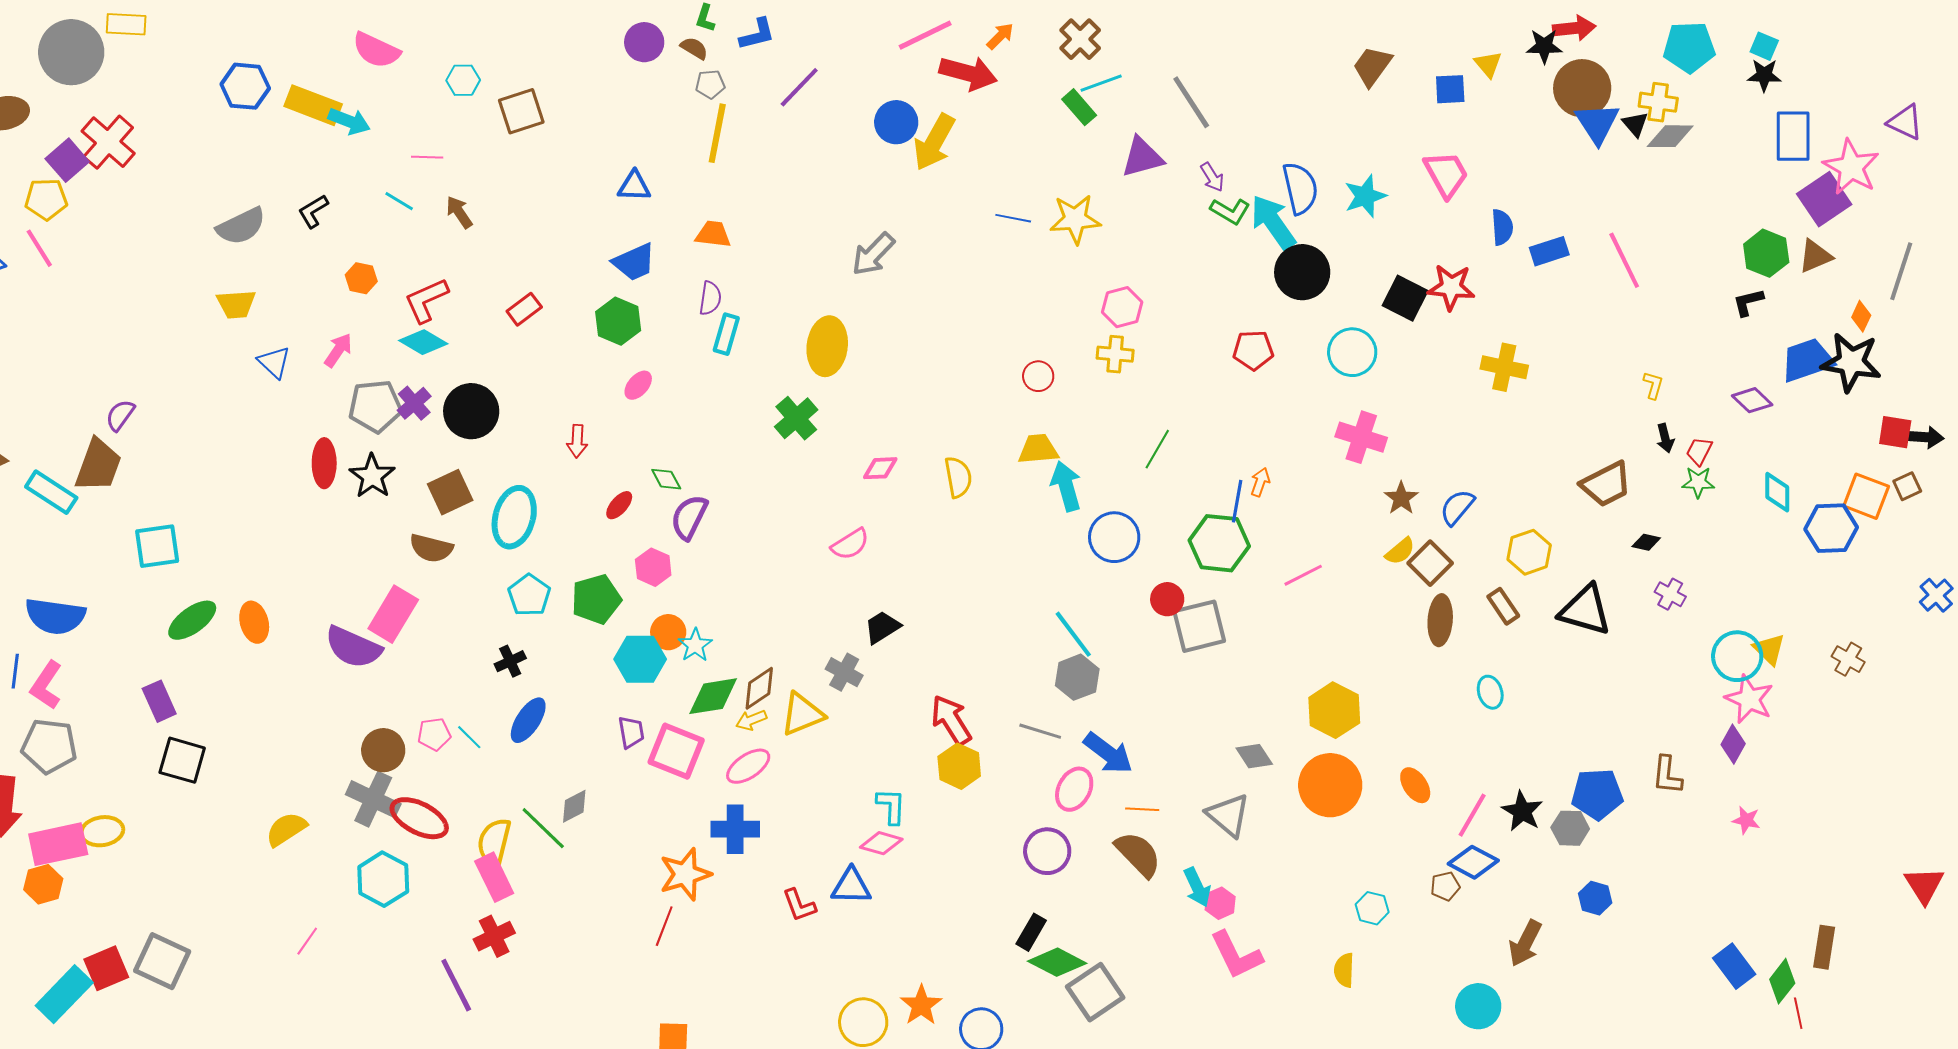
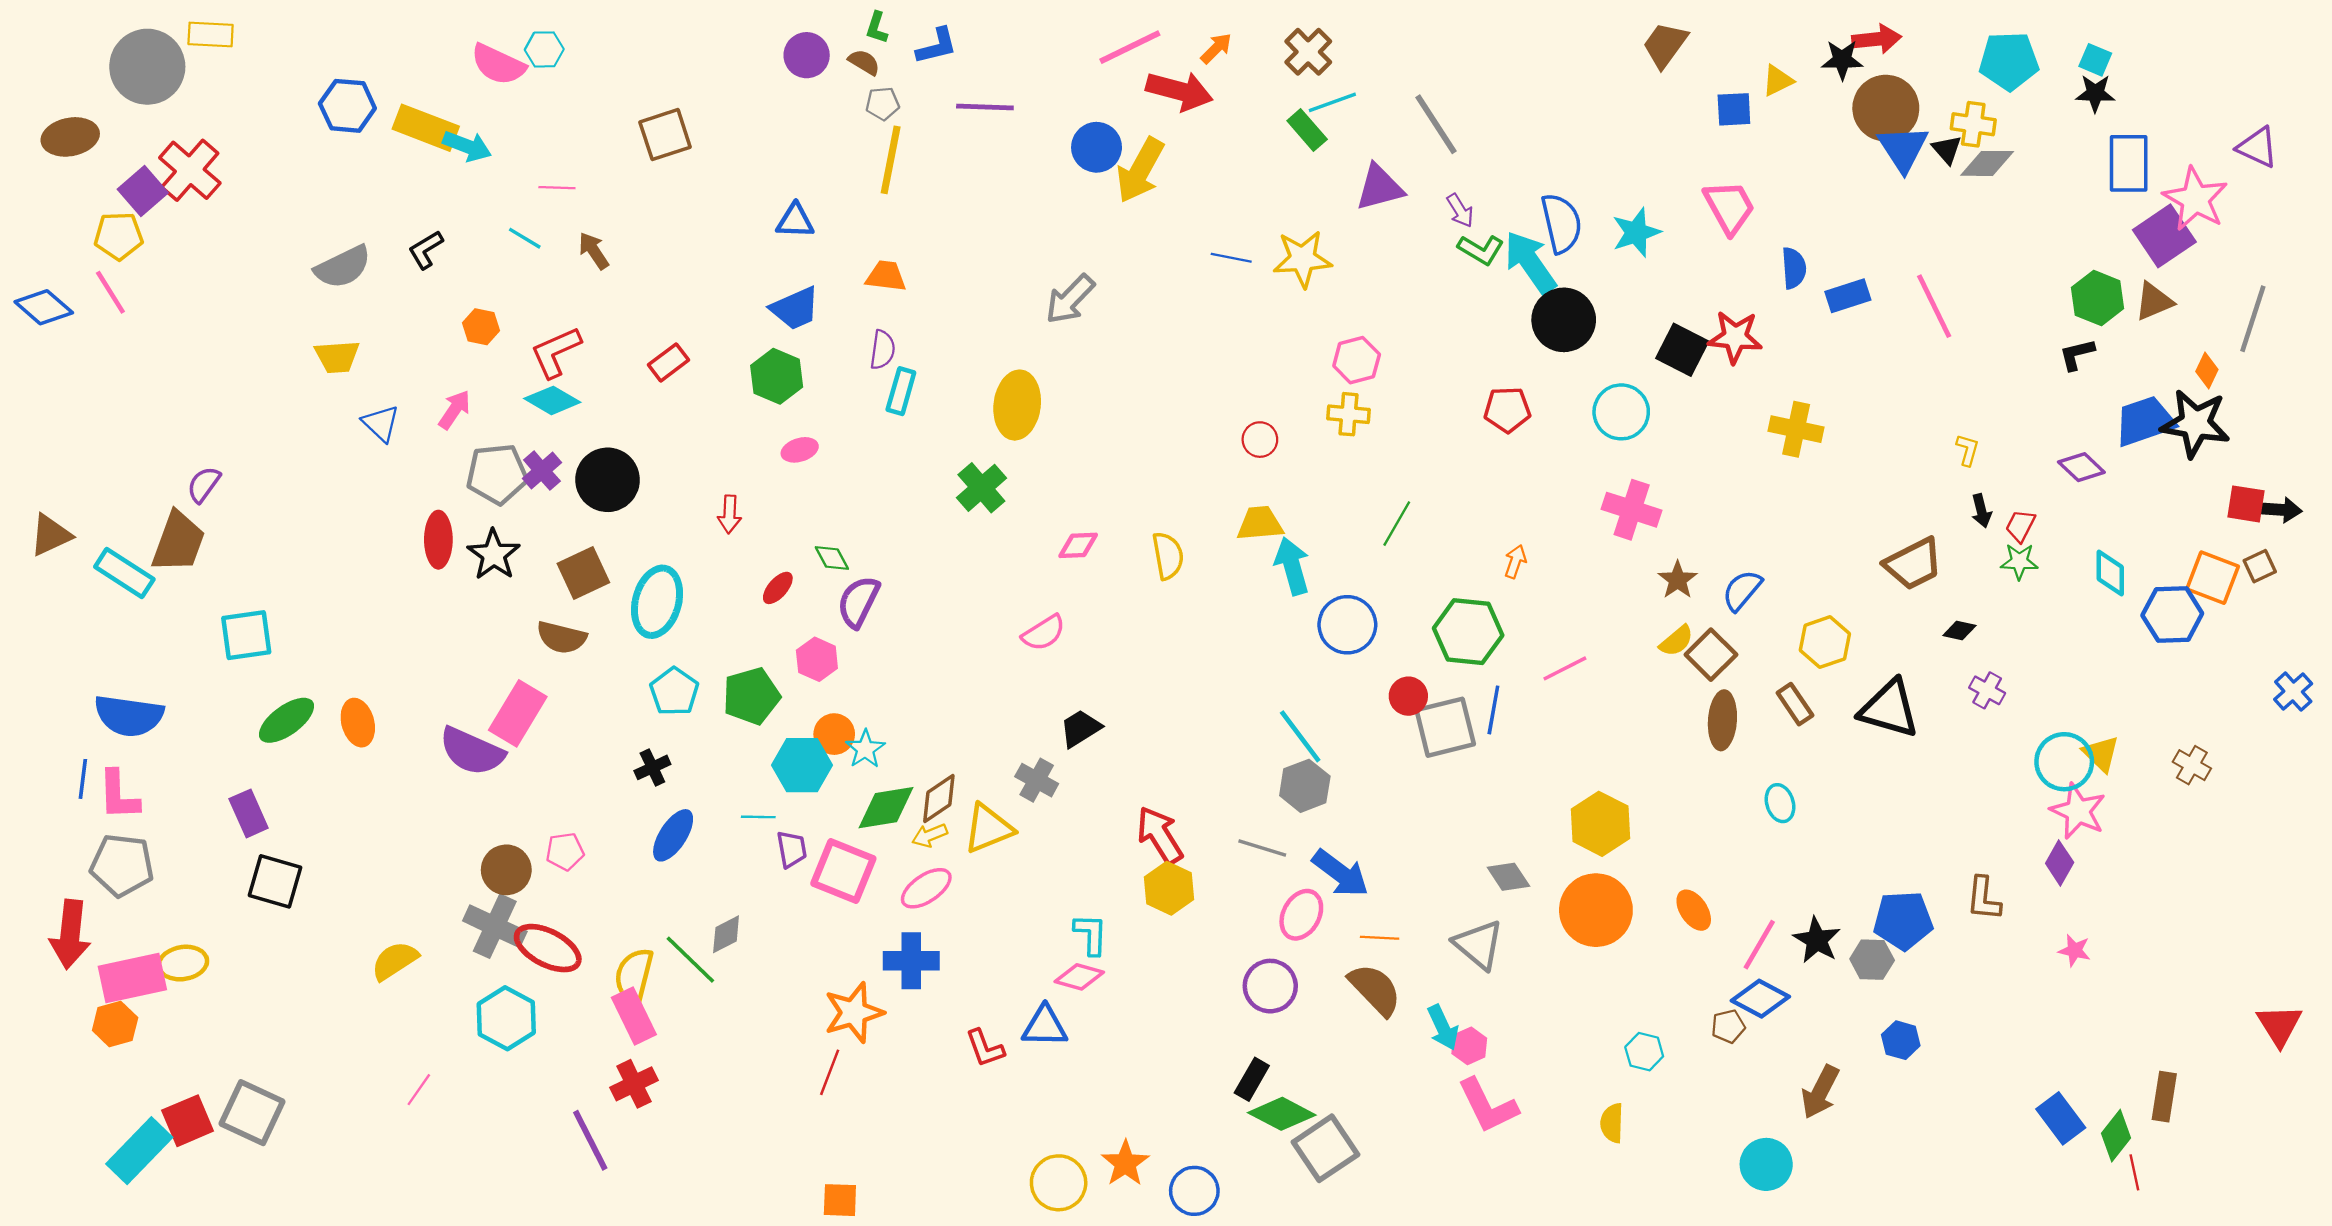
yellow triangle: (1488, 64) -> (1778, 81), turned 44
brown trapezoid: (1372, 66) -> (1665, 45), moved
cyan hexagon: (463, 80) -> (544, 49), moved
purple line: (799, 87) -> (985, 107), turned 48
pink ellipse: (638, 385) -> (800, 450), turned 32
blue line: (1237, 501) -> (1493, 710), moved
pink L-shape: (46, 685) -> (119, 795), turned -36
cyan line: (469, 737) -> (758, 817), moved, turned -44

